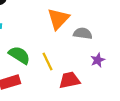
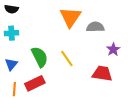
green semicircle: (19, 55) -> (40, 57), turned 40
red trapezoid: (69, 80) -> (102, 74), moved, turned 30

